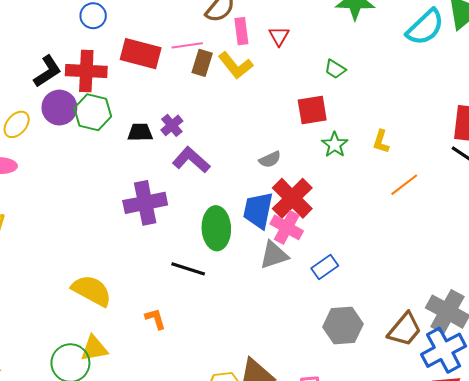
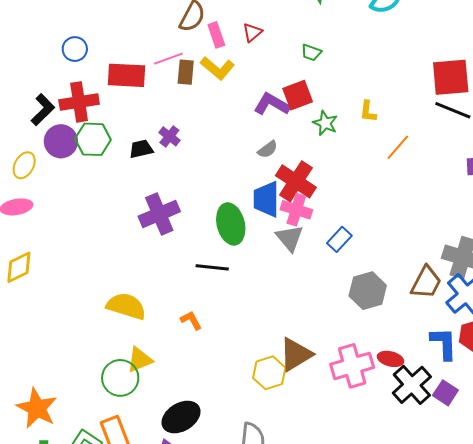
red triangle: (279, 36) -> (252, 32), turned 30
purple L-shape: (191, 160) -> (272, 104), moved
gray triangle: (274, 255) -> (290, 238), turned -40

